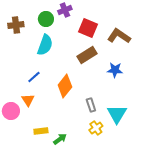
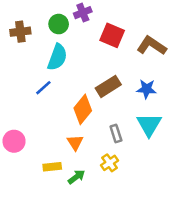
brown rectangle: (87, 55) -> (108, 86), moved
blue line: (34, 77) -> (43, 88), moved
orange triangle: (28, 100) -> (75, 142), moved
cyan triangle: (117, 114) -> (149, 125), moved
yellow cross: (96, 128) -> (110, 163), moved

